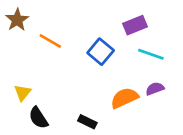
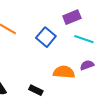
orange semicircle: (124, 98) -> (64, 72), turned 30

